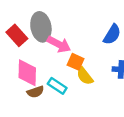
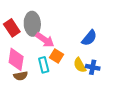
yellow semicircle: (85, 76) -> (80, 65), moved
cyan rectangle: (57, 86) -> (44, 65), moved, turned 35

